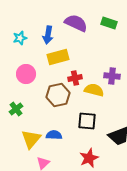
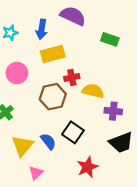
green rectangle: (109, 23) -> (110, 39), moved
purple cross: (112, 76) -> (113, 111), moved
black square: (87, 121) -> (73, 132), moved, turned 30
blue semicircle: (54, 135) -> (48, 141), turned 49

